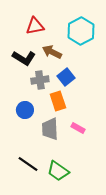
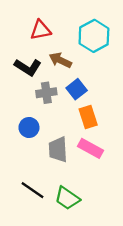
orange rectangle: (58, 101) -> (88, 117), moved
pink rectangle: (78, 128) -> (90, 148), size x1.5

